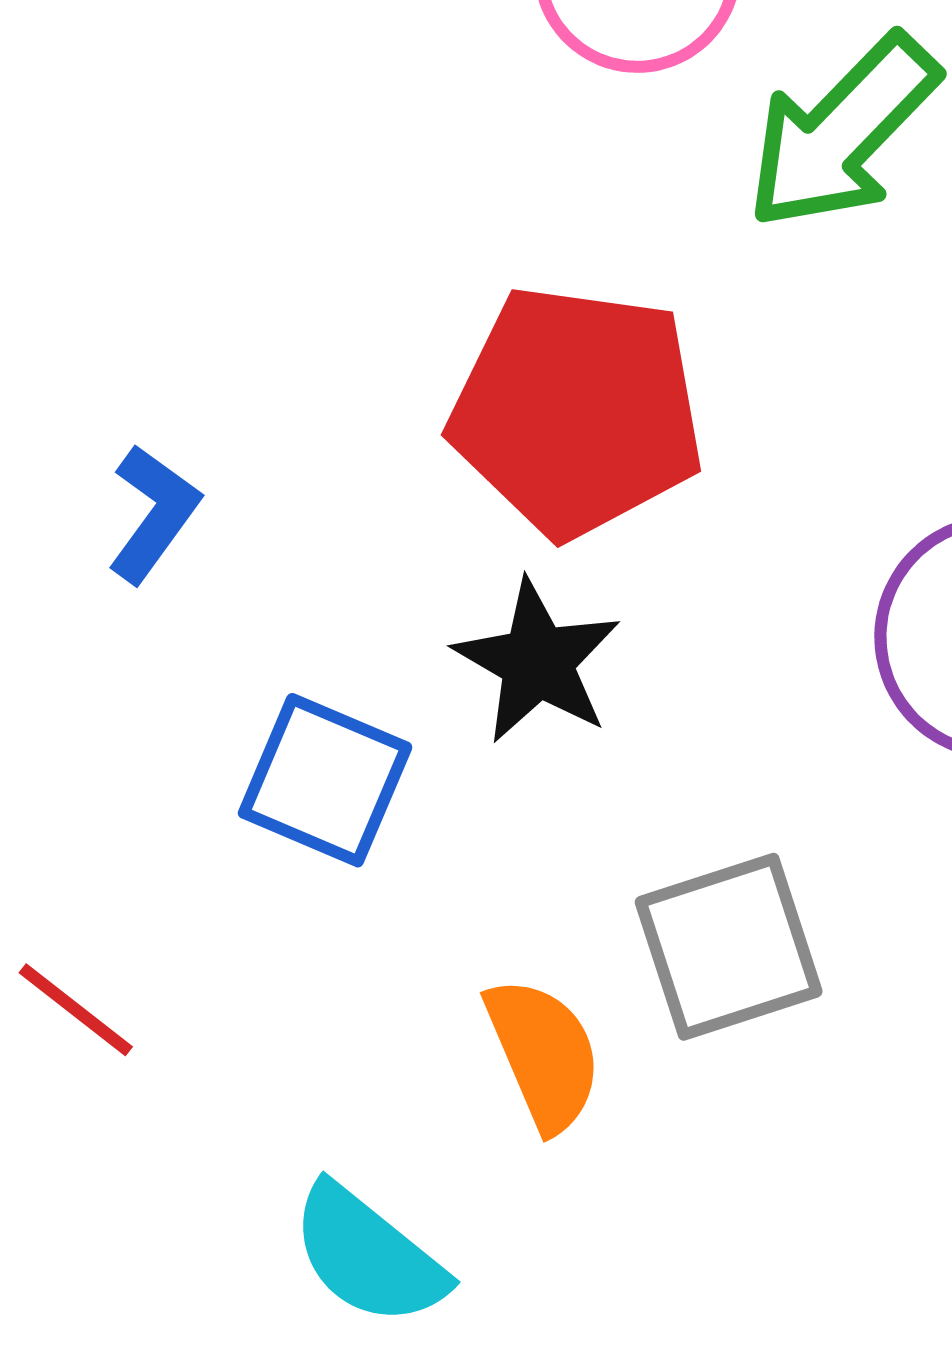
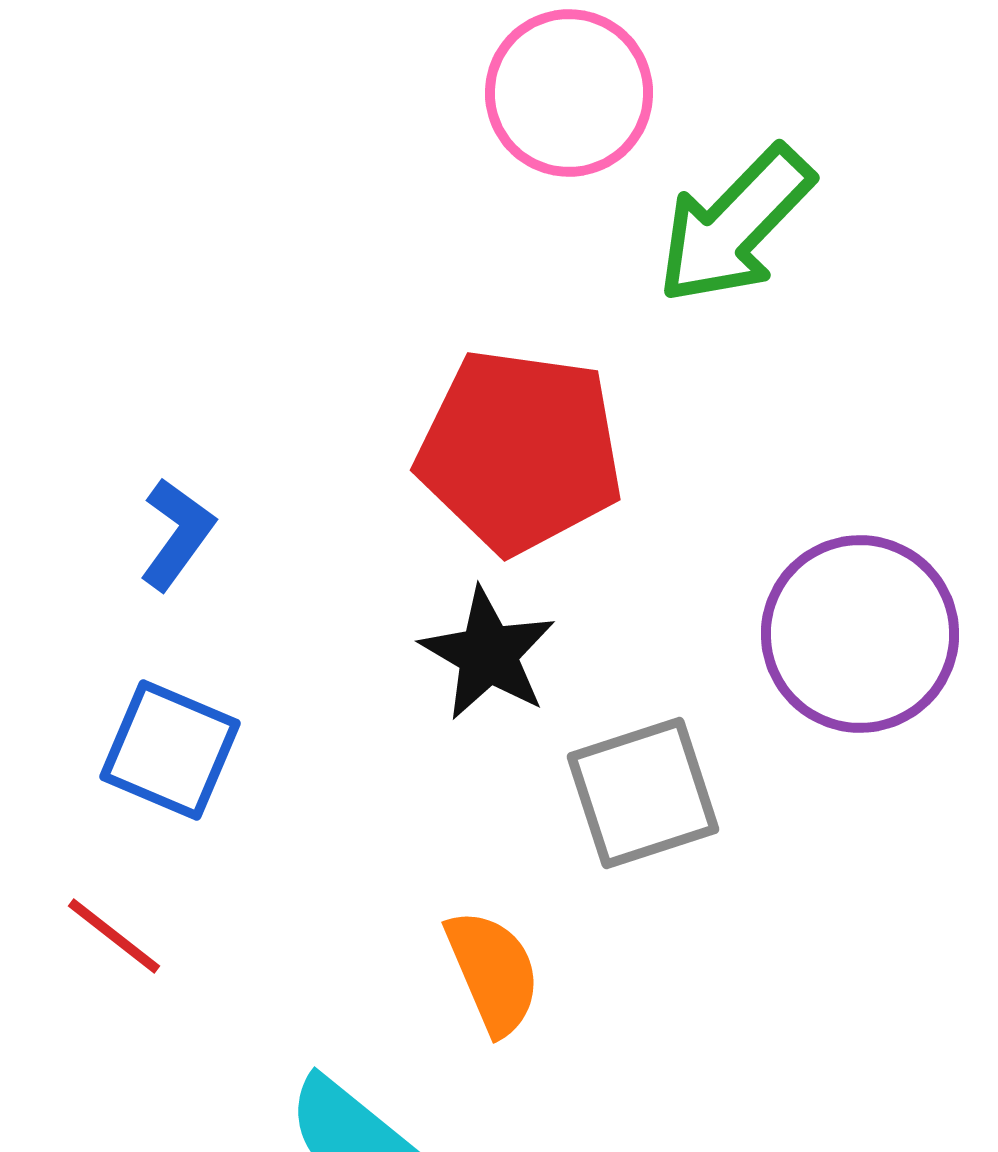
blue square: (325, 780) -> (170, 750), moved
gray square: (729, 947) -> (643, 793), moved

